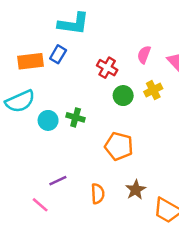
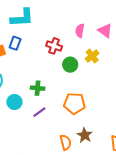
cyan circle: (48, 120) -> (14, 102), moved
purple line: (58, 181) -> (39, 112), moved
brown star: (136, 190) -> (85, 135), moved

